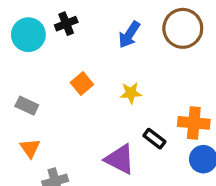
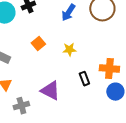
black rectangle: (154, 139) -> (84, 79), turned 32
purple triangle: (120, 159) -> (50, 91), moved

